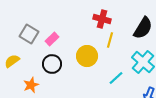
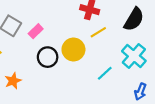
yellow line: (110, 40) -> (98, 32), turned 42
black circle: (52, 64) -> (48, 57), moved

